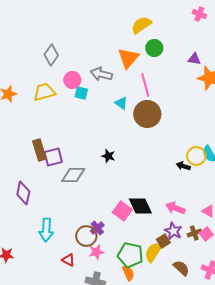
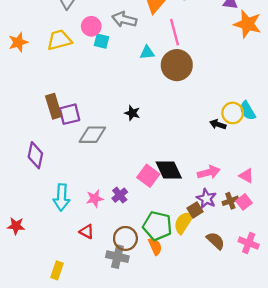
cyan triangle: (121, 103) -> (147, 53), turned -40
pink arrow: (175, 208) -> (209, 172), turned 144
brown circle: (86, 236) -> (125, 238), moved
pink star: (96, 252) -> (95, 199), moved

